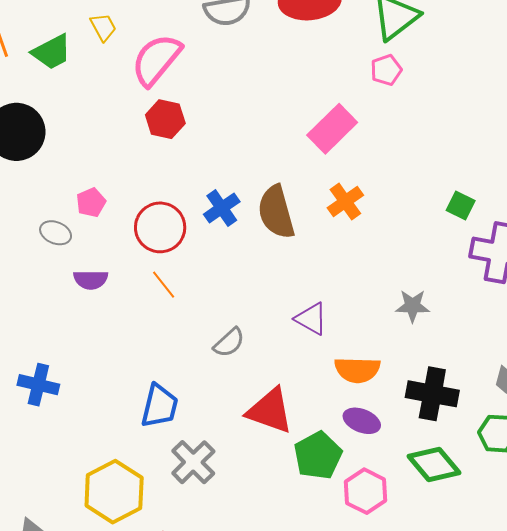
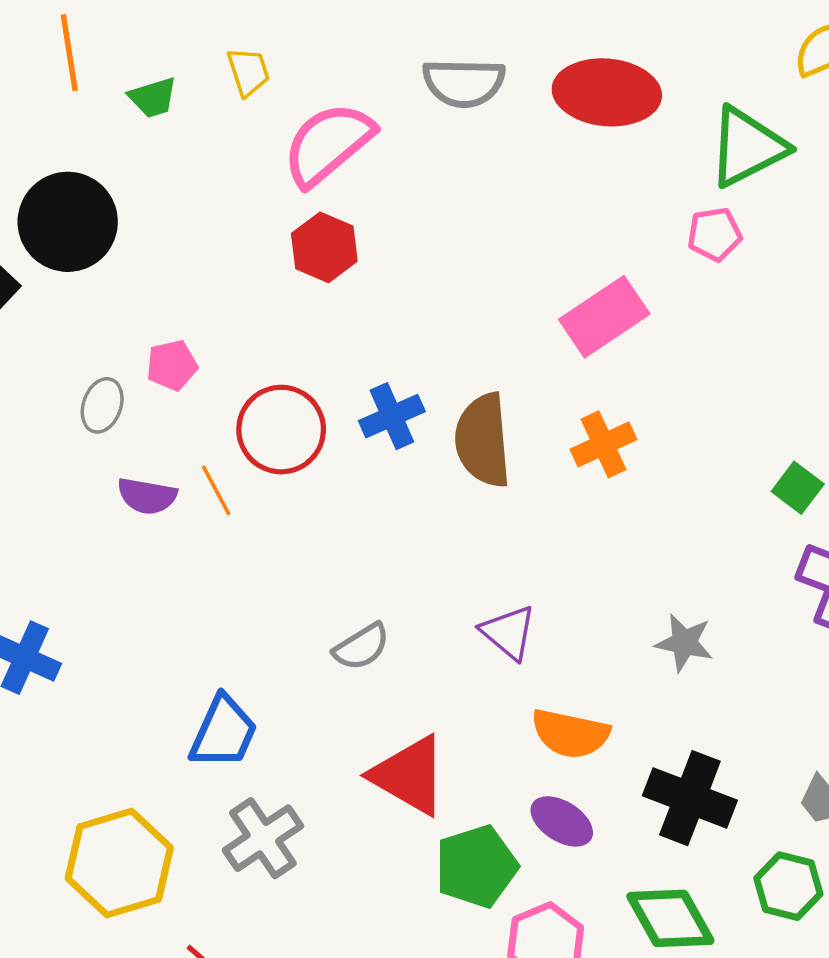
green trapezoid: (52, 52) -> (153, 97), size x0.7
gray ellipse: (56, 233) -> (102, 405), turned 76
orange line: (164, 285) -> (216, 490), moved

